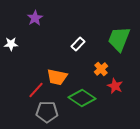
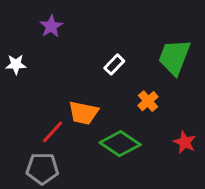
red star: (115, 86) -> (185, 142), moved
gray pentagon: (47, 112) -> (42, 169), moved

